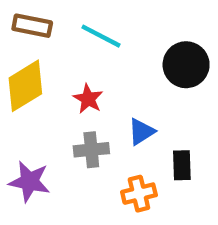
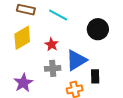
blue triangle: (141, 132) -> (76, 60), size x1.6
purple star: (29, 181) -> (23, 83), turned 30

